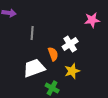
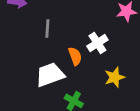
yellow star: (72, 71) -> (115, 77), moved

